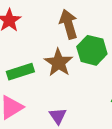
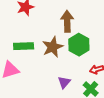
purple triangle: (58, 116) -> (64, 82), moved

